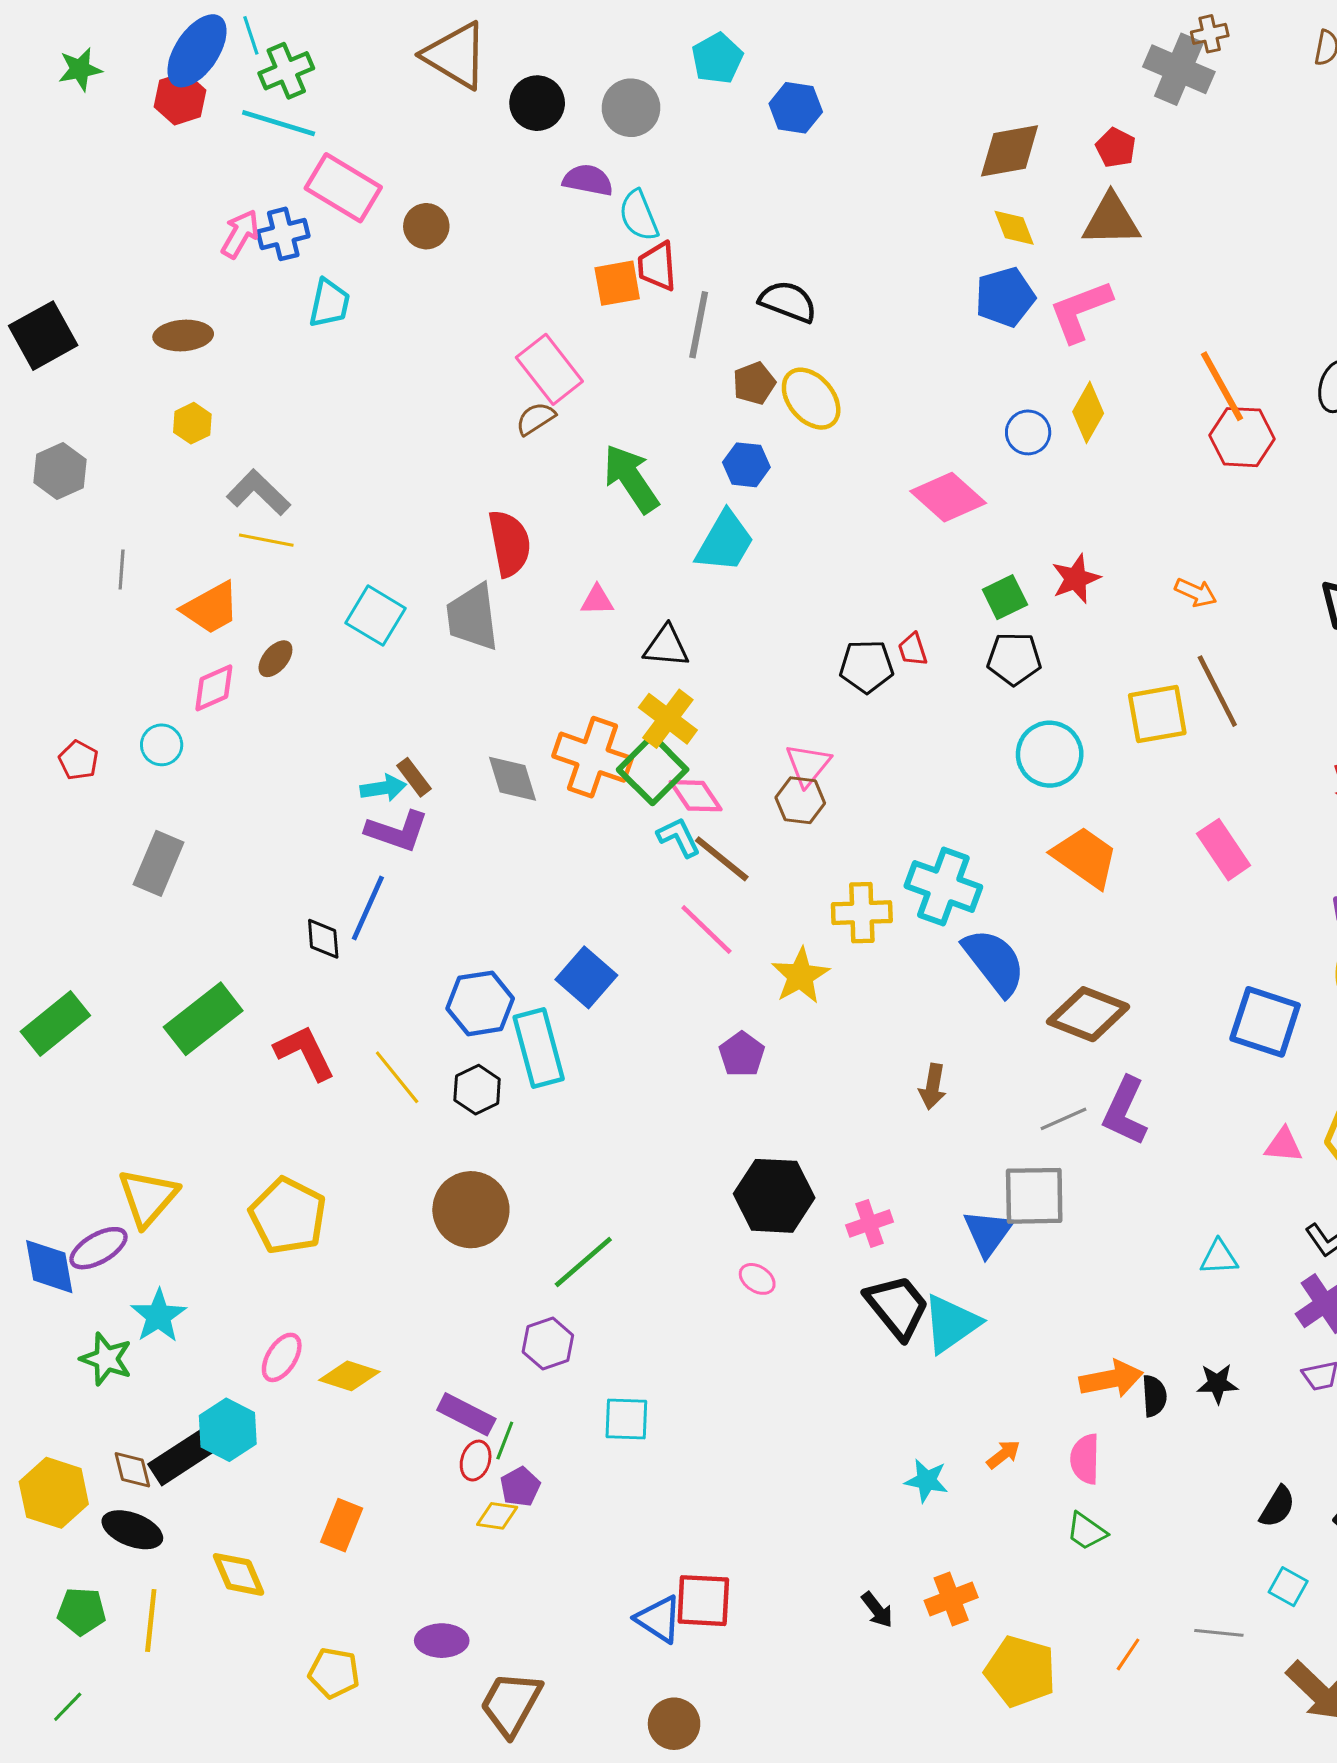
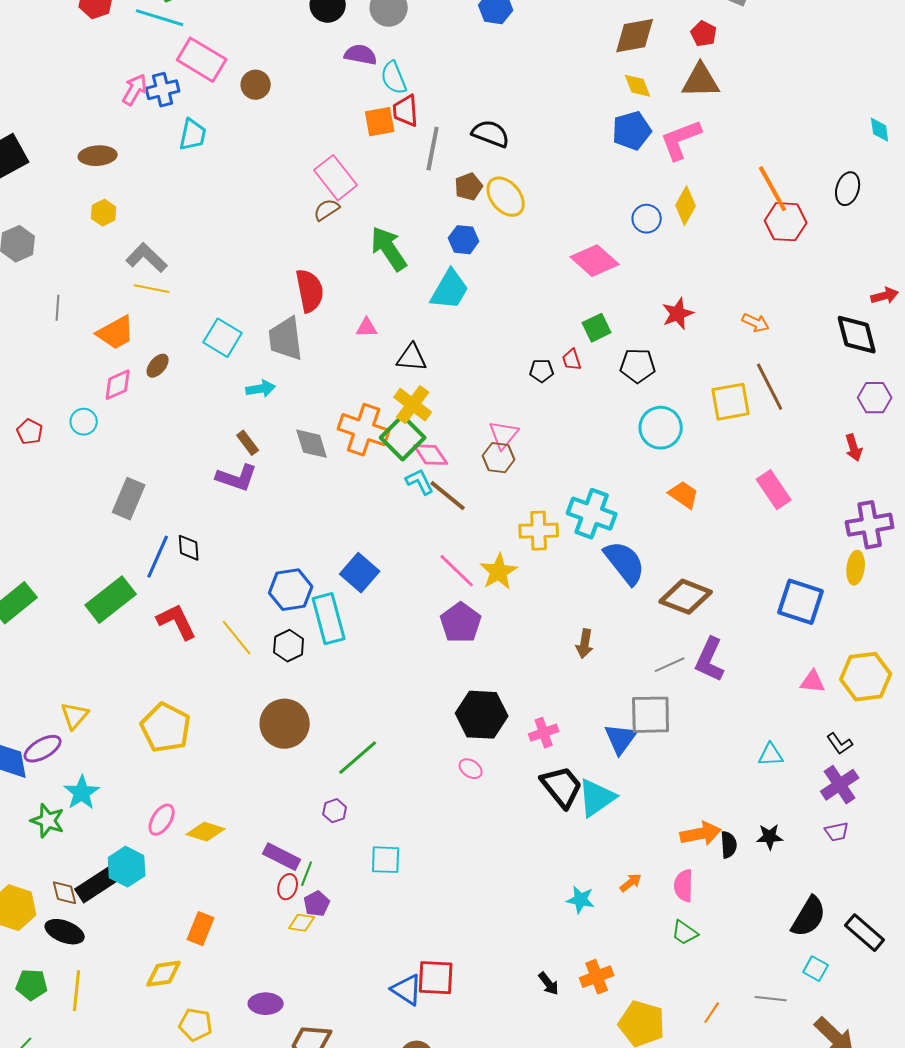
green square: (1005, 597) -> (597, 328), moved
black pentagon: (866, 666) -> (542, 371), size x0.7
cyan arrow: (383, 788) -> (261, 389), moved
orange trapezoid: (1085, 857) -> (684, 495), size x0.7
gray rectangle: (159, 863) -> (129, 499), moved
blue line: (368, 908) -> (158, 557), moved
pink line: (706, 930) -> (457, 571), moved
purple pentagon: (742, 1054) -> (461, 623), size x1.4
yellow triangle: (148, 1197) -> (75, 716), size x0.7
purple hexagon: (548, 1344) -> (335, 811), size x0.7
black semicircle: (1277, 1507) -> (809, 917), size x1.5
yellow diamond: (239, 1574) -> (164, 974), moved, turned -75

